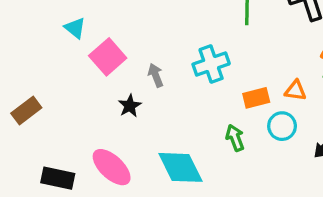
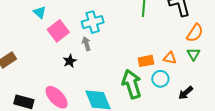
cyan cross: (211, 64) -> (93, 22), moved
green arrow: (235, 138) -> (132, 84), size x1.8

